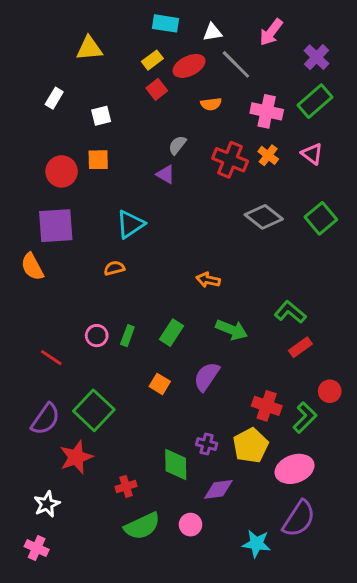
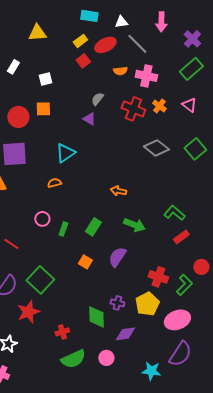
pink arrow: (271, 32) -> (161, 22), turned -36
pink cross: (267, 111) -> (146, 76), moved
pink circle: (97, 336) -> (42, 219), moved

